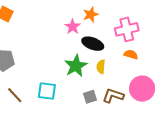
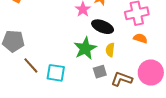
brown line: (15, 95) -> (31, 65), moved
gray square: (90, 97) -> (100, 72), moved

